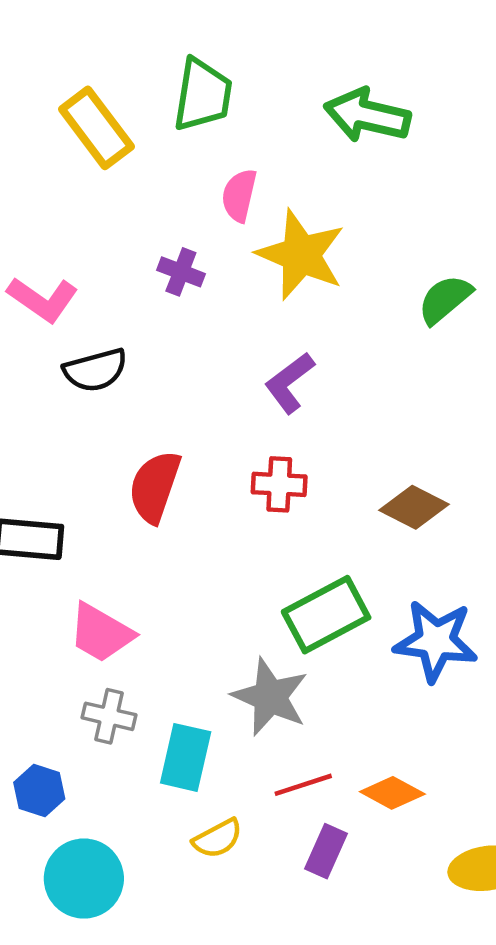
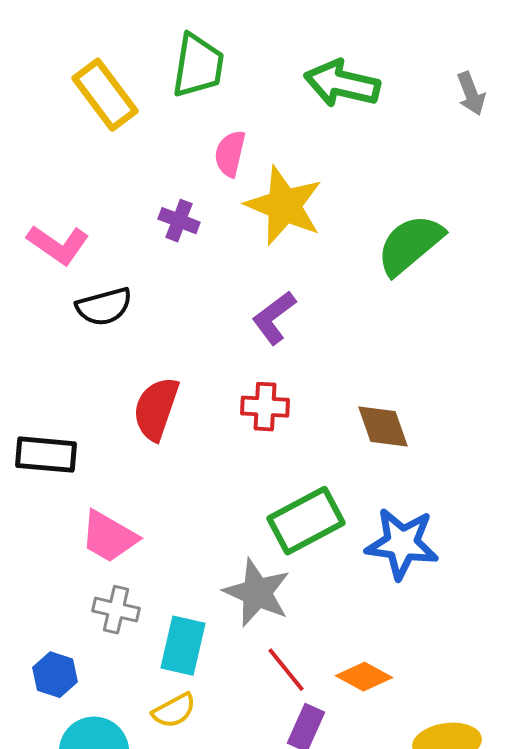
green semicircle: (445, 299) -> (410, 245), size x1.4
brown diamond: (414, 507) -> (383, 427), turned 44
red line: (303, 785) -> (286, 670), turned 69
yellow semicircle: (218, 839) -> (174, 711), moved

